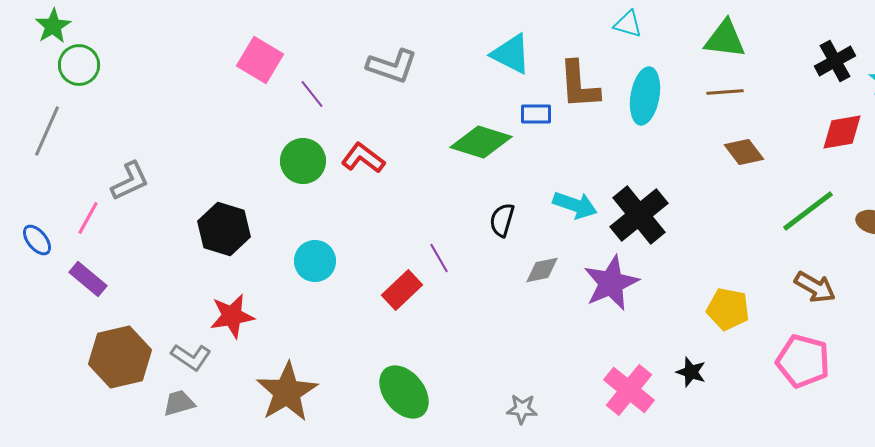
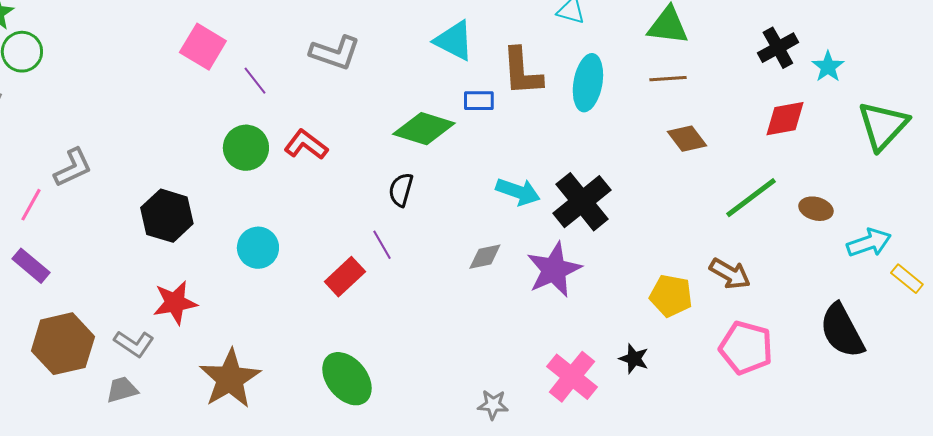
black semicircle: (502, 220) -> (401, 190), moved
brown arrow: (815, 287) -> (730, 274), moved
gray star: (522, 409) -> (493, 405), moved

